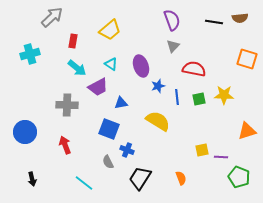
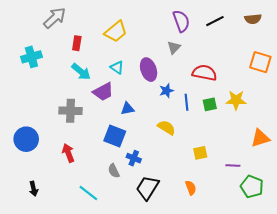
black line: (214, 22) -> (215, 21), moved, turned -36
gray triangle: (173, 46) -> (174, 47), moved
yellow semicircle: (158, 121) -> (166, 128), size x0.7
yellow square: (202, 150) -> (200, 153), moved

